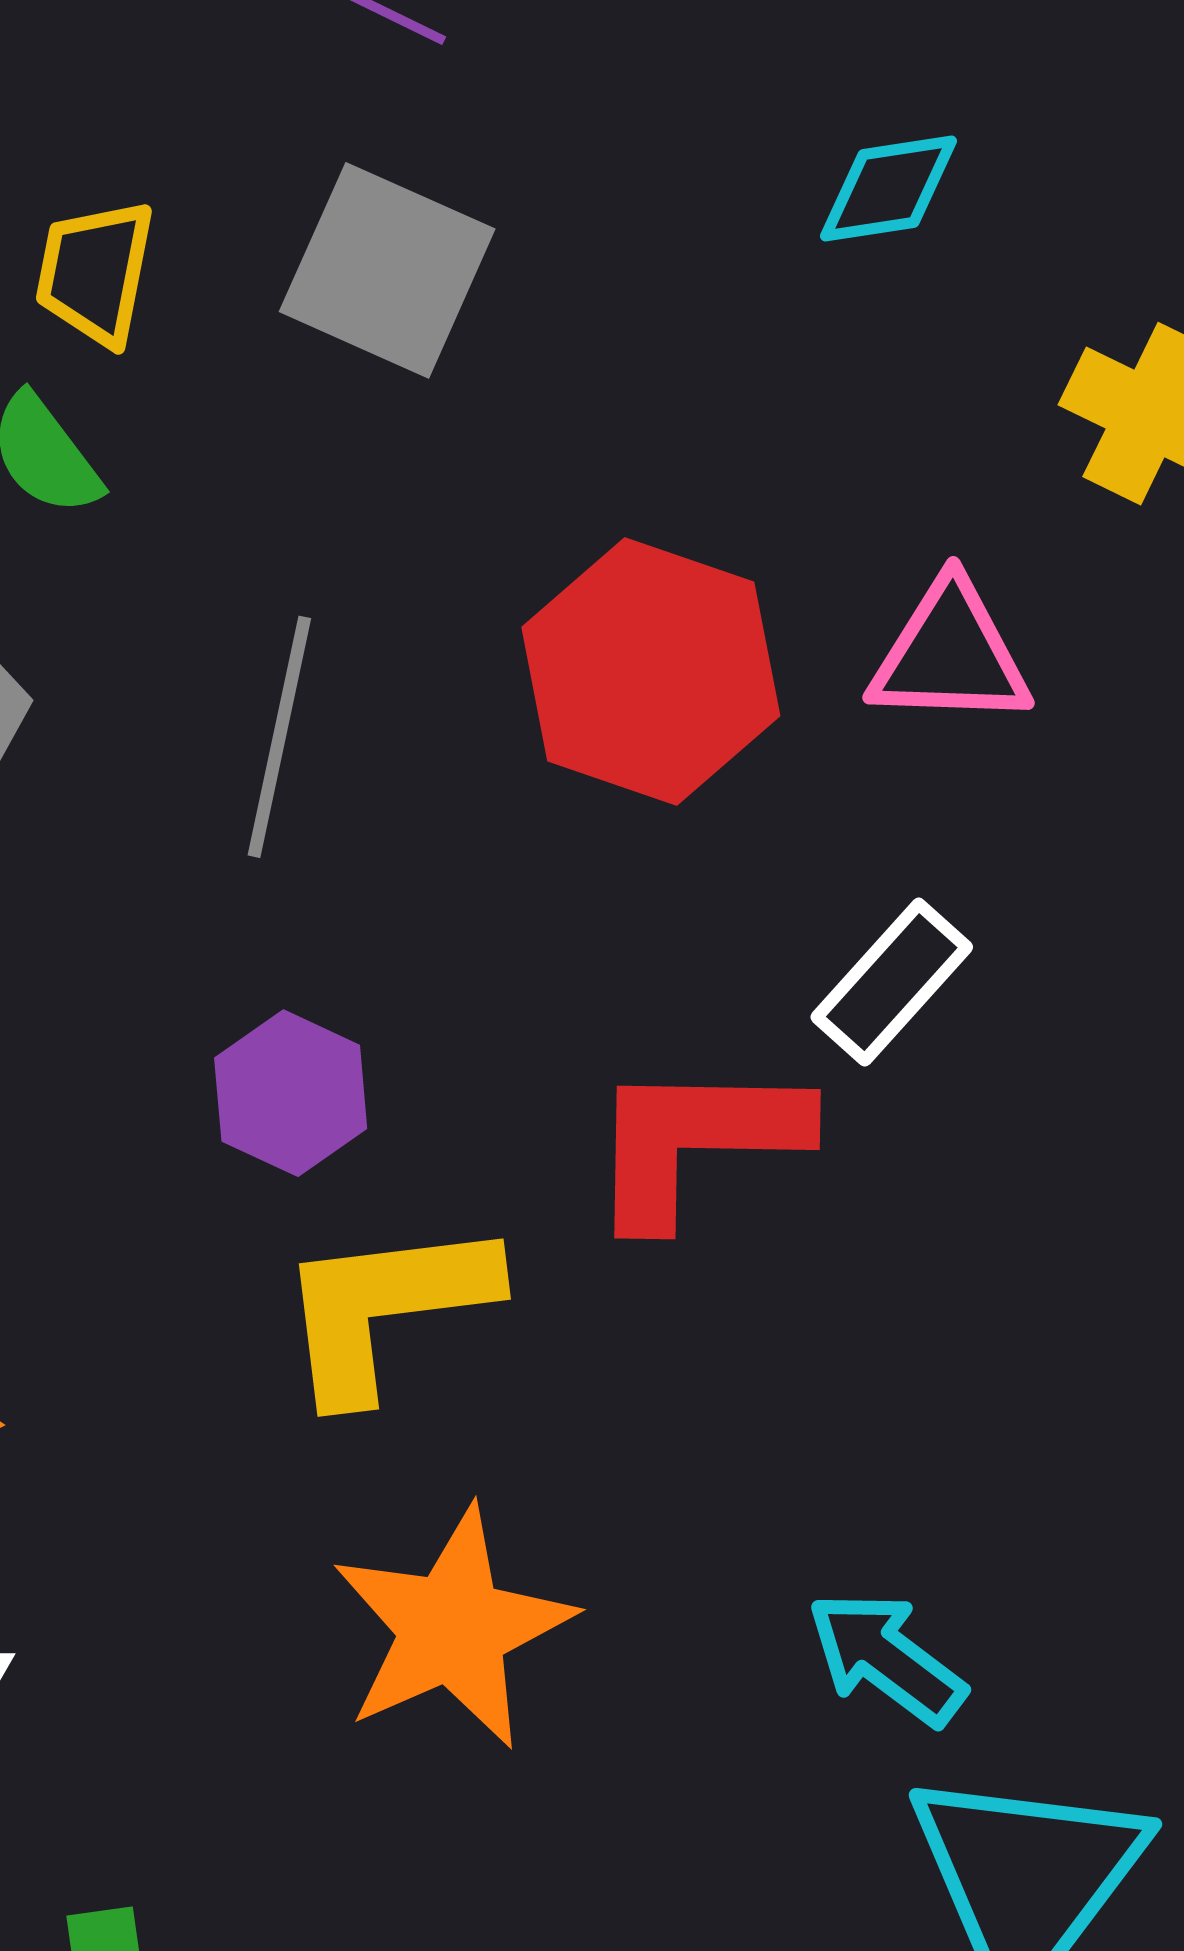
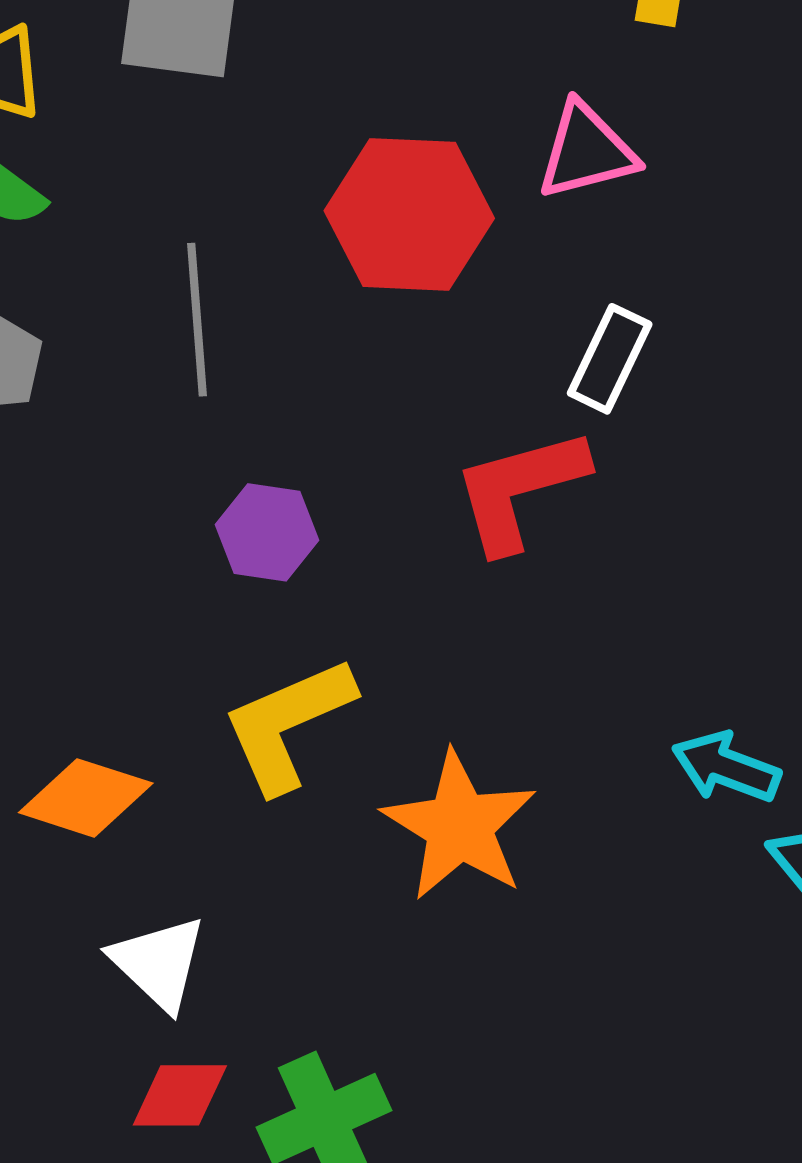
yellow L-shape: (386, 1308) -> (288, 724), moved

